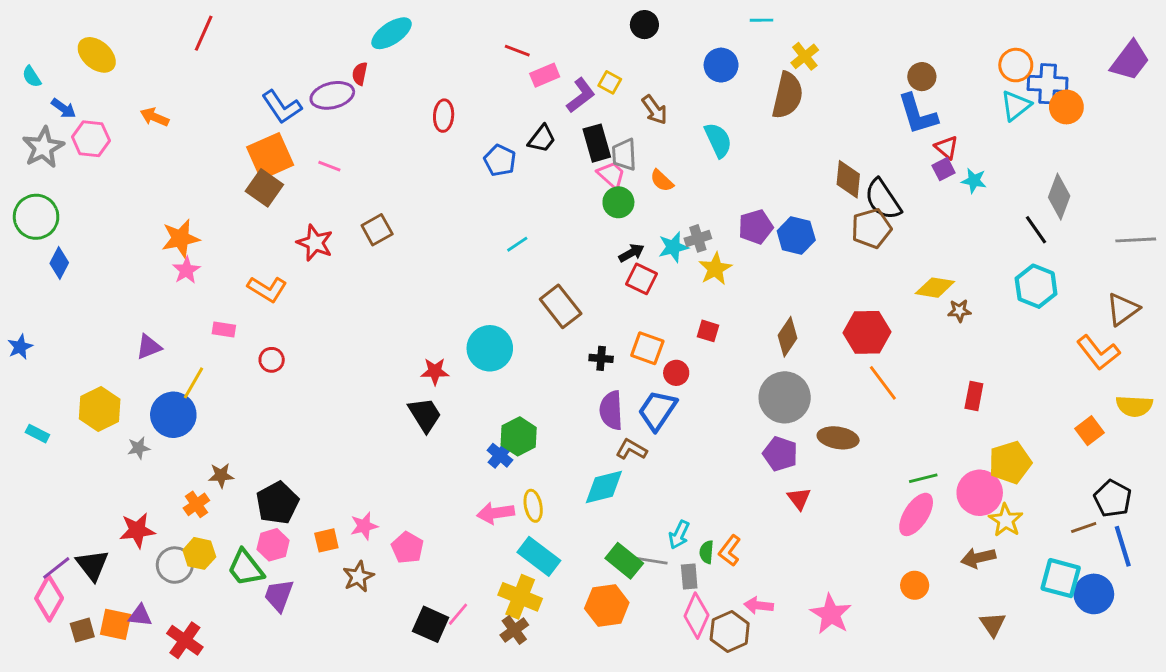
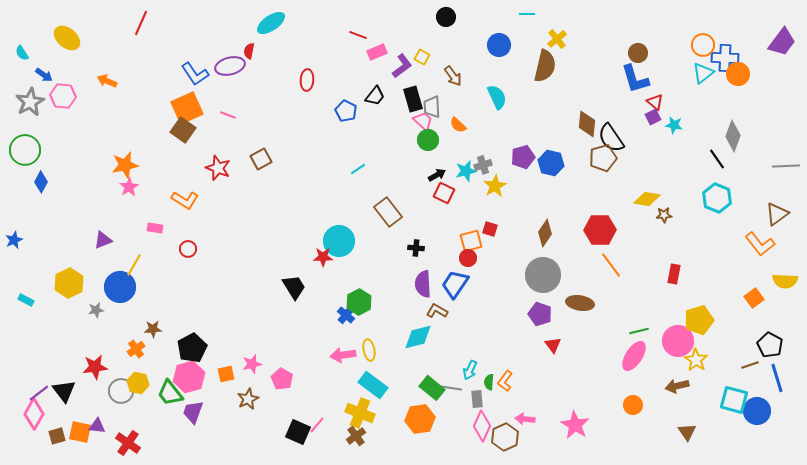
orange square: (647, 348) -> (471, 241), moved, turned -35
red star: (435, 371) -> (323, 257), moved
pink hexagon: (273, 545) -> (189, 377), size x1.4

